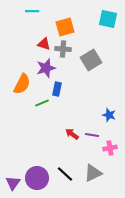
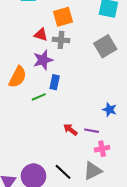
gray square: (91, 60) -> (105, 46), moved
pink cross: (110, 148) -> (102, 149), moved

